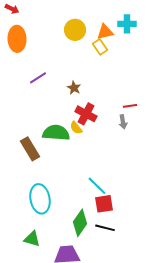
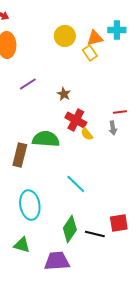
yellow semicircle: (76, 128) -> (87, 134), moved
brown rectangle: (30, 149) -> (20, 155), turned 45
cyan line: (97, 186) -> (76, 184), moved
red square: (104, 204) -> (119, 223), moved

